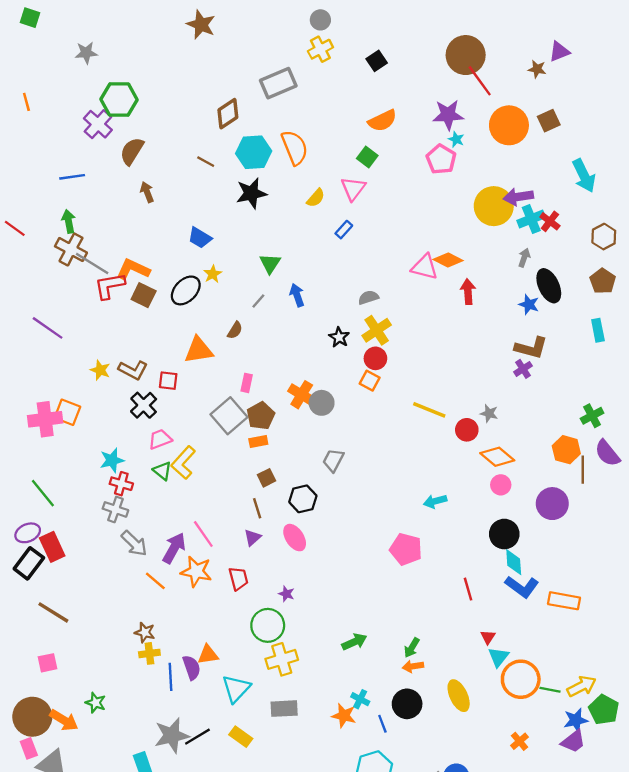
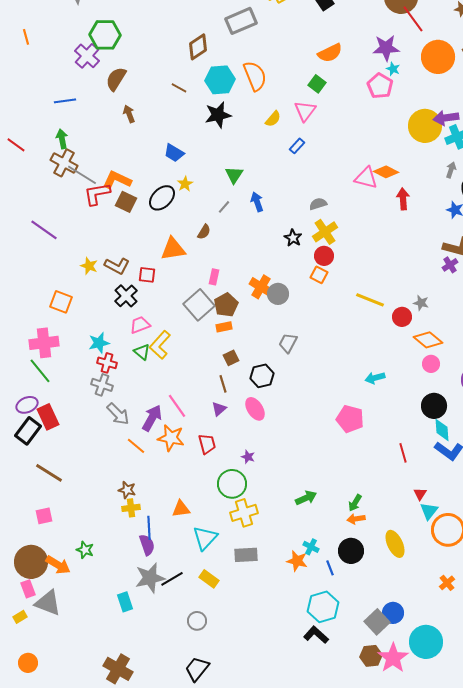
pink cross: (45, 419) -> (44, 343), moved
purple semicircle: (192, 668) -> (147, 545), moved

